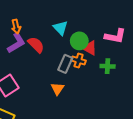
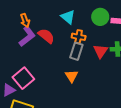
green circle: (79, 41) -> (100, 17), moved
red triangle: (90, 48) -> (101, 51), moved, turned 42
orange cross: (79, 61) -> (79, 37), moved

